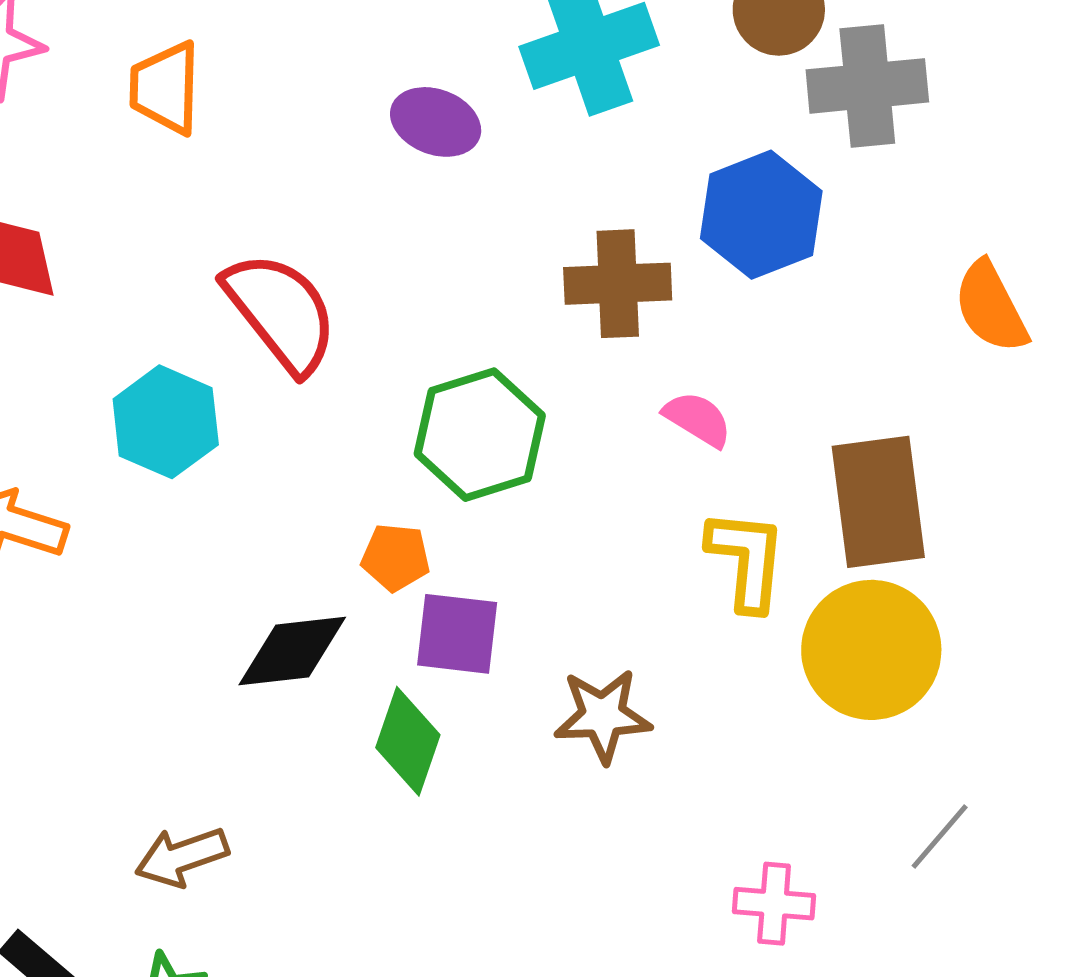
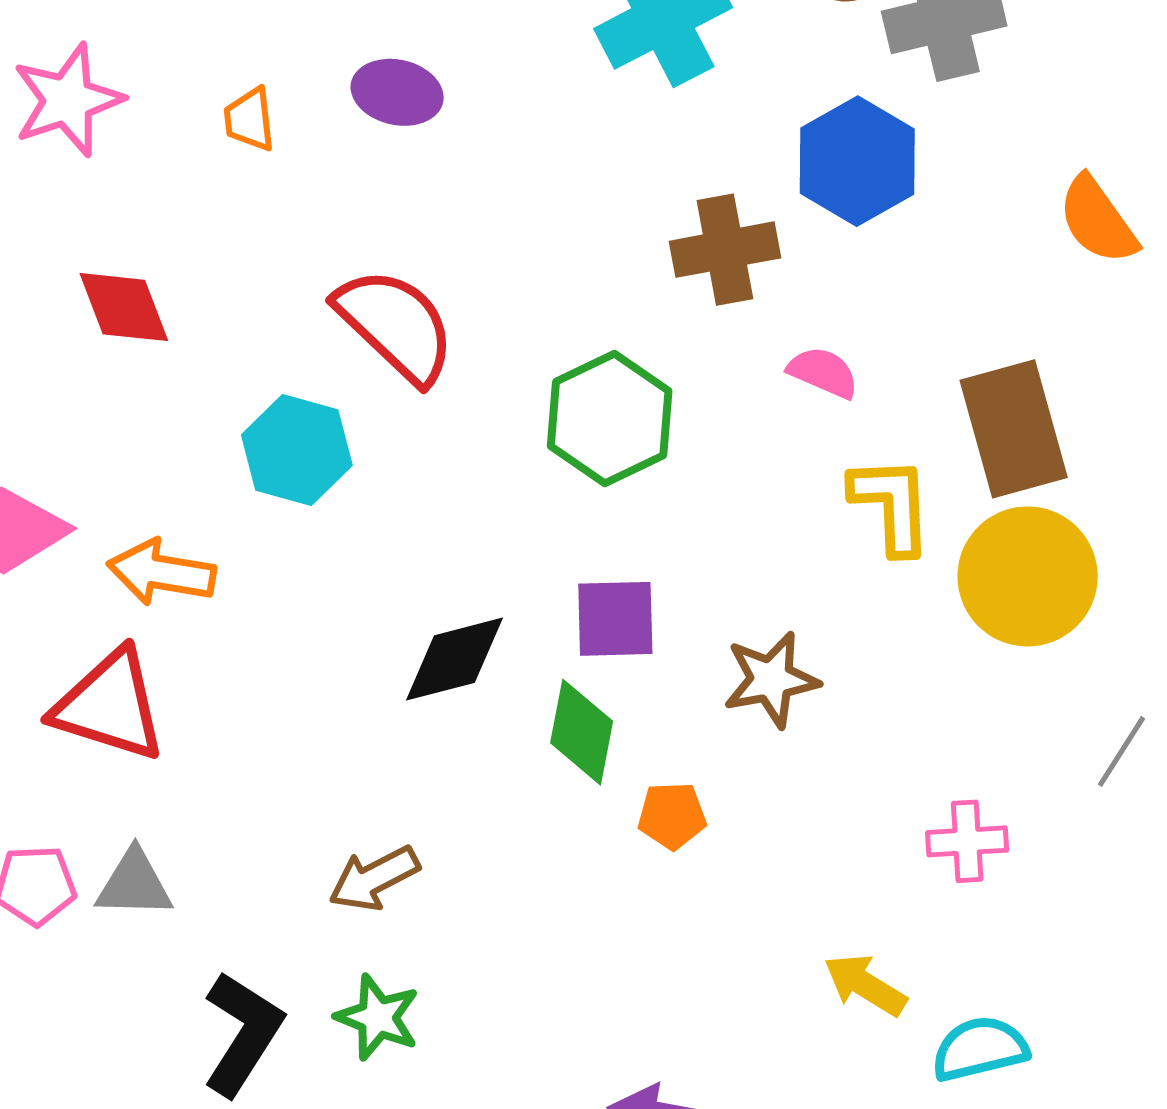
orange trapezoid: (165, 88) -> (249, 119), size x0.7
purple ellipse: (436, 122) -> (397, 92), moved
orange pentagon: (396, 557) -> (672, 816), moved

